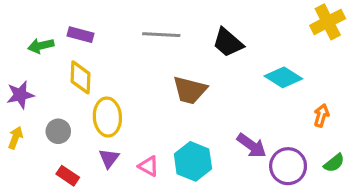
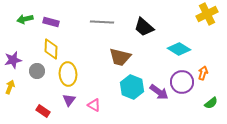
green arrow: (41, 46) -> (25, 19), moved
gray circle: (58, 131) -> (37, 71), moved
cyan hexagon: (193, 161) -> (132, 87), moved
purple circle: (288, 166) -> (182, 82), moved

